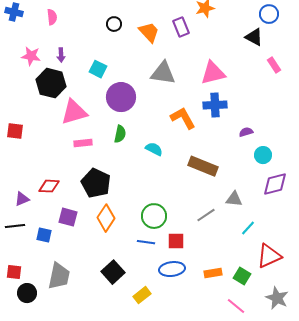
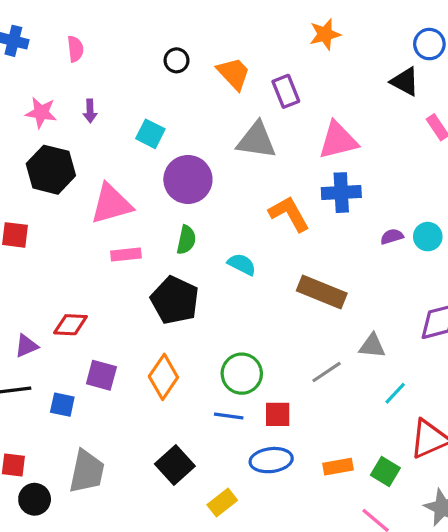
purple rectangle: (181, 27) -> (286, 91), moved
black hexagon: (51, 83) -> (51, 170), moved
cyan circle: (263, 155) -> (428, 237), moved
black pentagon: (96, 183) -> (175, 300), moved

